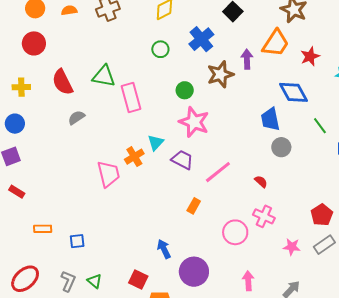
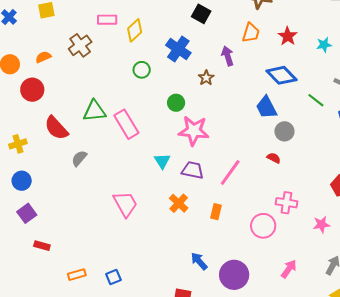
red circle: (34, 43) -> (32, 90), moved
orange trapezoid: (276, 43) -> (251, 33), size x0.7
brown star: (220, 74) -> (206, 78), size x0.6
orange cross: (134, 157) -> (179, 203), moved
red semicircle: (261, 182) -> (274, 158), moved
pink arrow: (248, 281) -> (289, 269), turned 54

